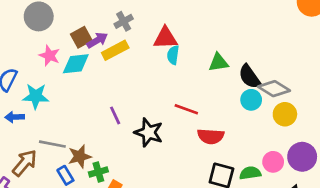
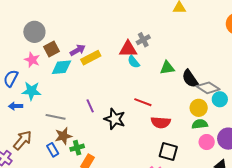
gray cross: (124, 21) -> (143, 40), moved
brown square: (81, 37) -> (52, 49), moved
cyan semicircle: (173, 55) -> (134, 62), turned -48
pink star: (50, 56) -> (32, 60), moved
cyan circle: (251, 100) -> (220, 99), moved
yellow circle: (285, 114) -> (199, 108), moved
gray line: (52, 144) -> (56, 117), moved
green semicircle: (250, 173) -> (200, 124), moved

